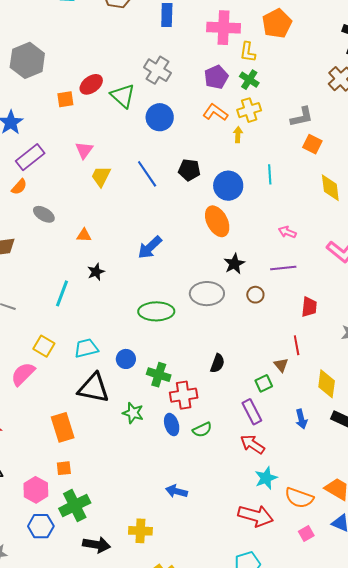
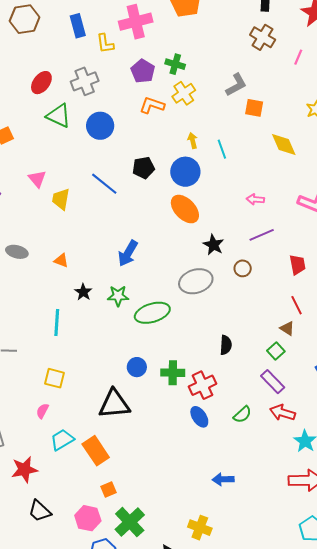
yellow L-shape: (248, 52) -> (105, 44), moved
gray cross: (157, 70) -> (85, 81), turned -36
red ellipse: (91, 84) -> (41, 83), moved
yellow arrow: (238, 135) -> (193, 141), moved
orange triangle: (84, 235) -> (61, 260), turned 35
cyan trapezoid: (86, 348) -> (62, 440), moved
pink semicircle: (23, 374) -> (42, 411), size x0.6
green star: (133, 413) -> (118, 296), moved
green semicircle: (202, 430) -> (242, 415), moved
yellow cross: (140, 531) -> (200, 528), turned 35

